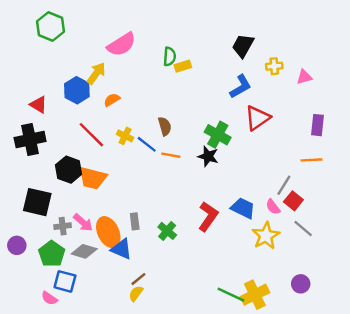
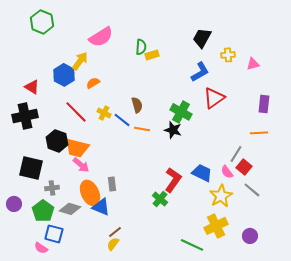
pink arrow: (83, 222) -> (81, 165), moved
green cross: (167, 231) -> (160, 199), moved
yellow cross: (255, 295) -> (216, 226), moved

